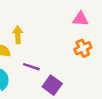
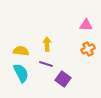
yellow arrow: (18, 35) -> (47, 44), moved

